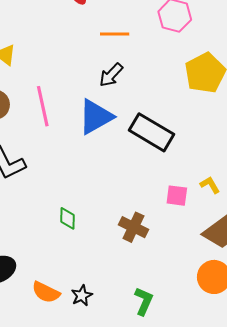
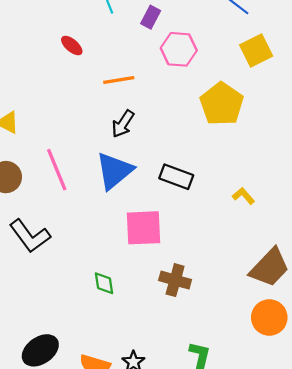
black rectangle: (151, 132) -> (176, 177), size x0.7
yellow L-shape: (210, 185) -> (243, 196), moved
pink square: (177, 196) -> (144, 228), moved, size x1.6

